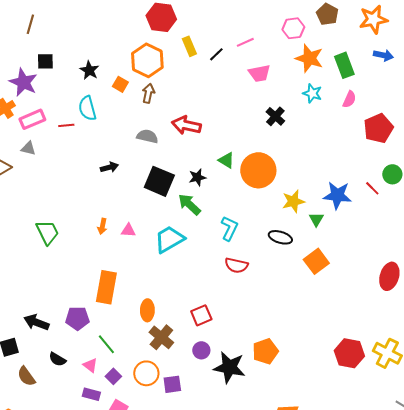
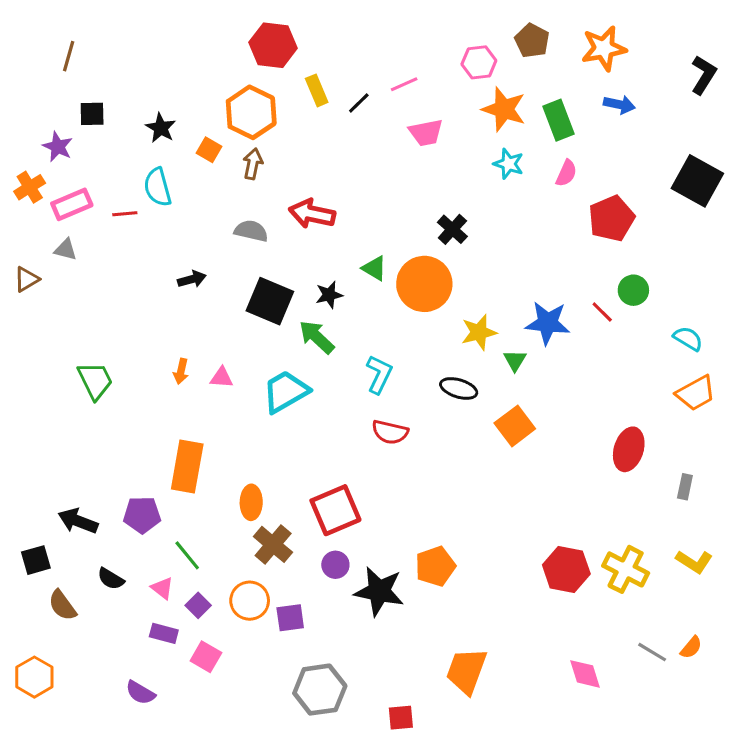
purple star: (23, 82) -> (58, 147), size x0.7
black cross: (275, 116) -> (452, 229), moved
red square: (201, 315) -> (335, 510), size x1.5

